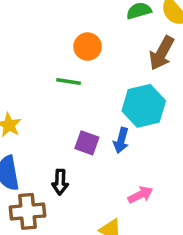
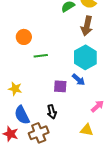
orange circle: (88, 47) -> (24, 37), moved
blue arrow: (121, 140) -> (78, 80), turned -48

